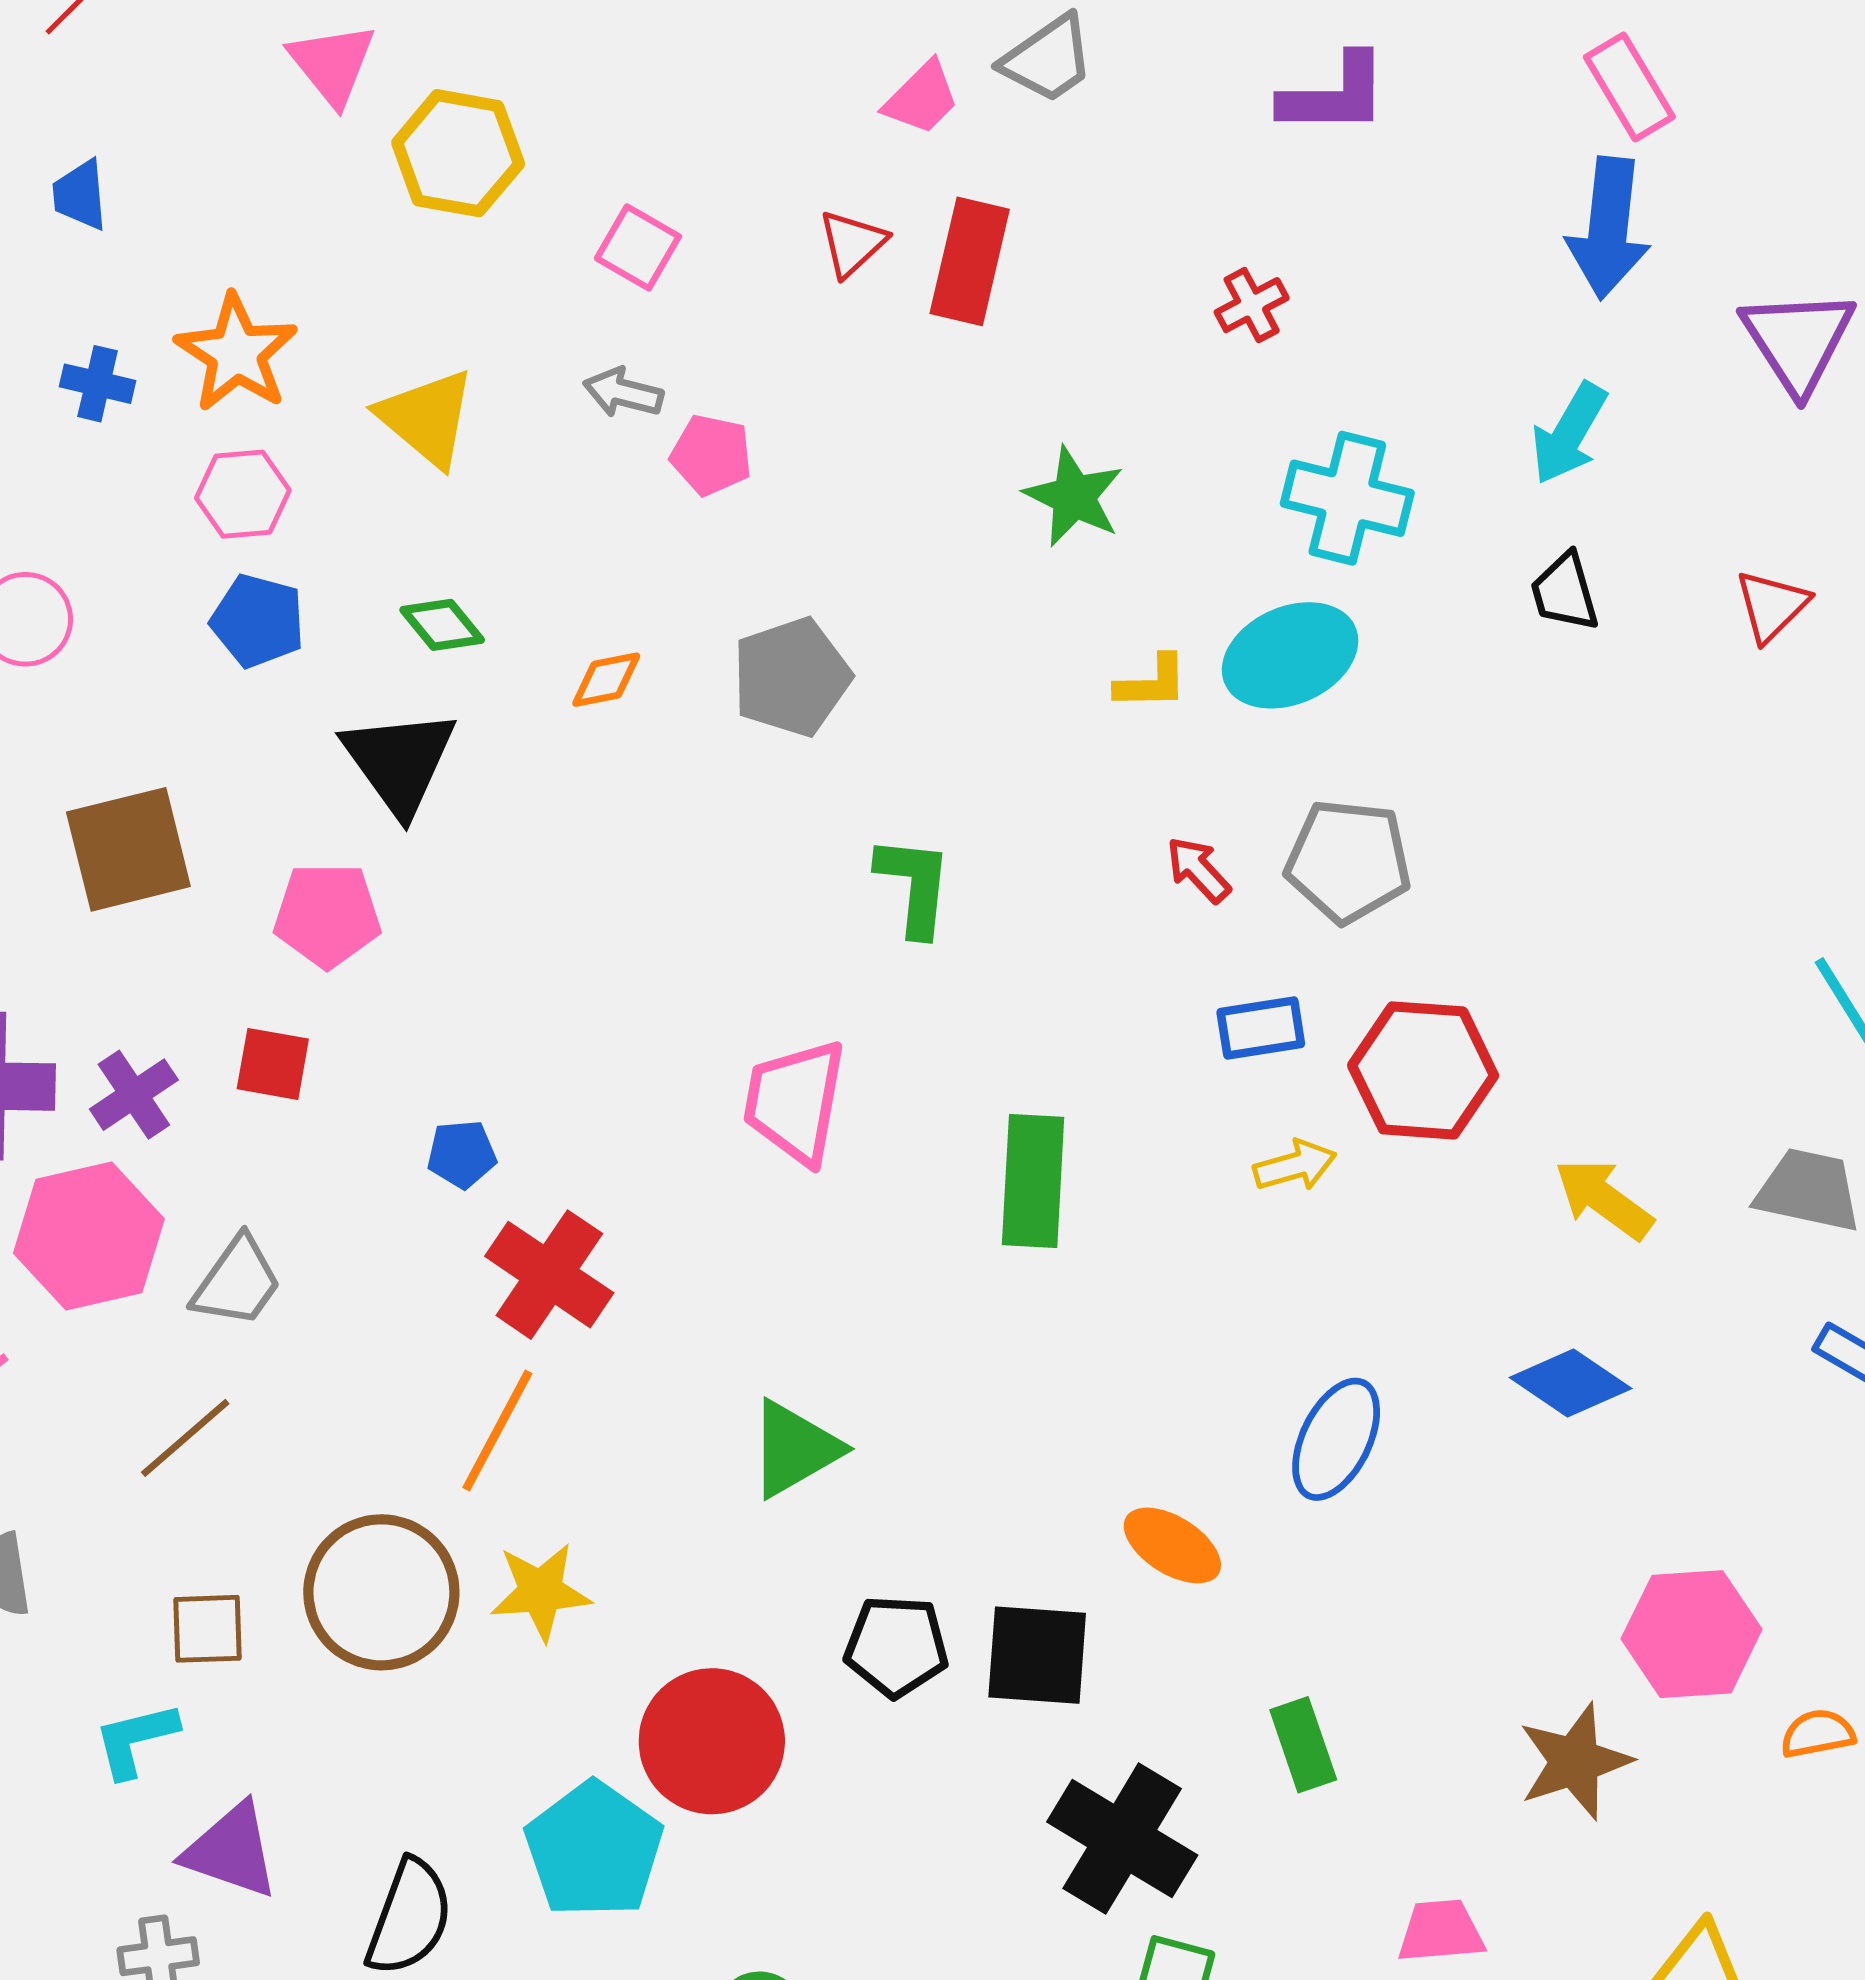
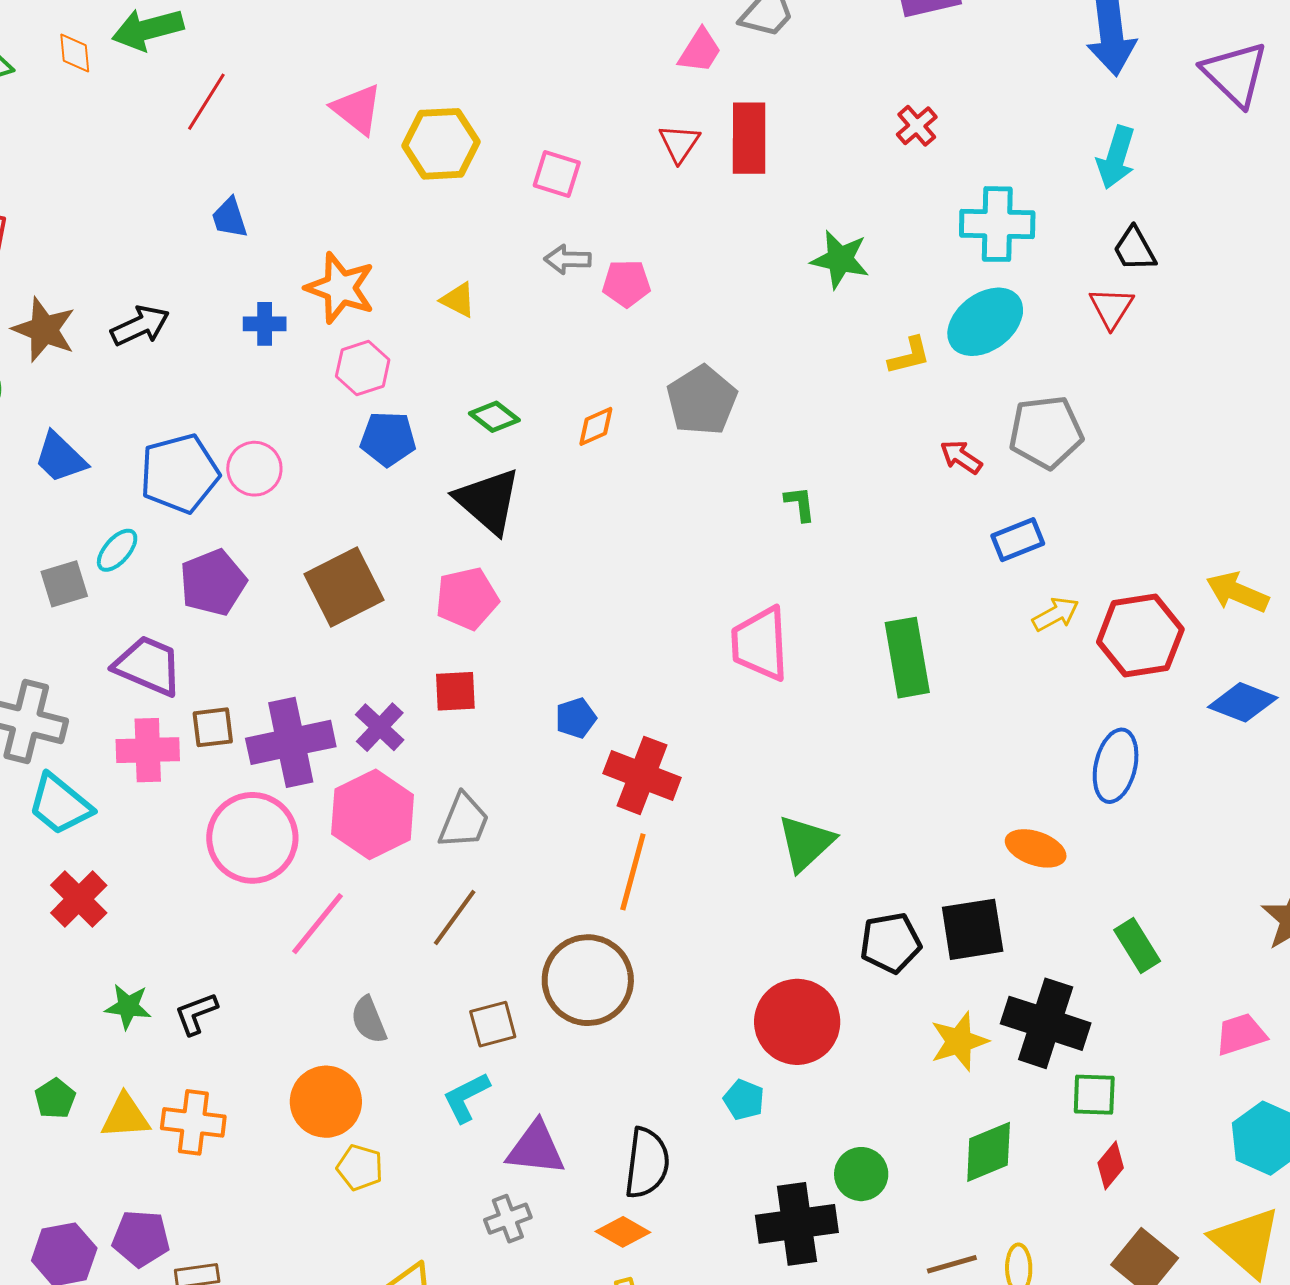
yellow triangle: (427, 418) -> (458, 300), size x0.6
red triangle: (1772, 606) -> (1111, 308), moved
green L-shape: (914, 886) -> (800, 504), size x0.6
red hexagon: (1423, 1070) -> (1140, 636), moved
yellow star: (541, 1592) -> (959, 1041), moved
cyan pentagon: (594, 1850) -> (744, 1100), size x0.5

